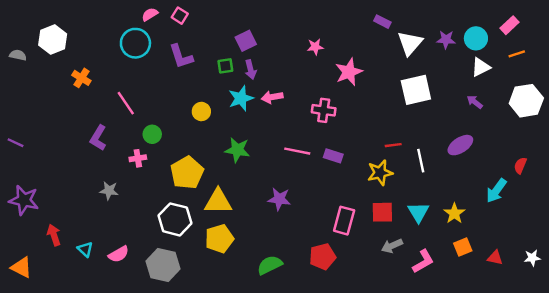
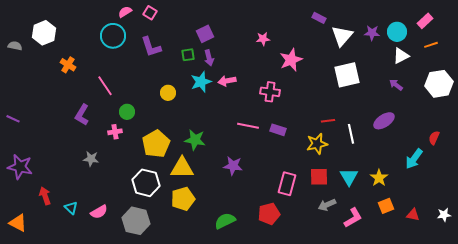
green star: (237, 150) -> (195, 140), moved

